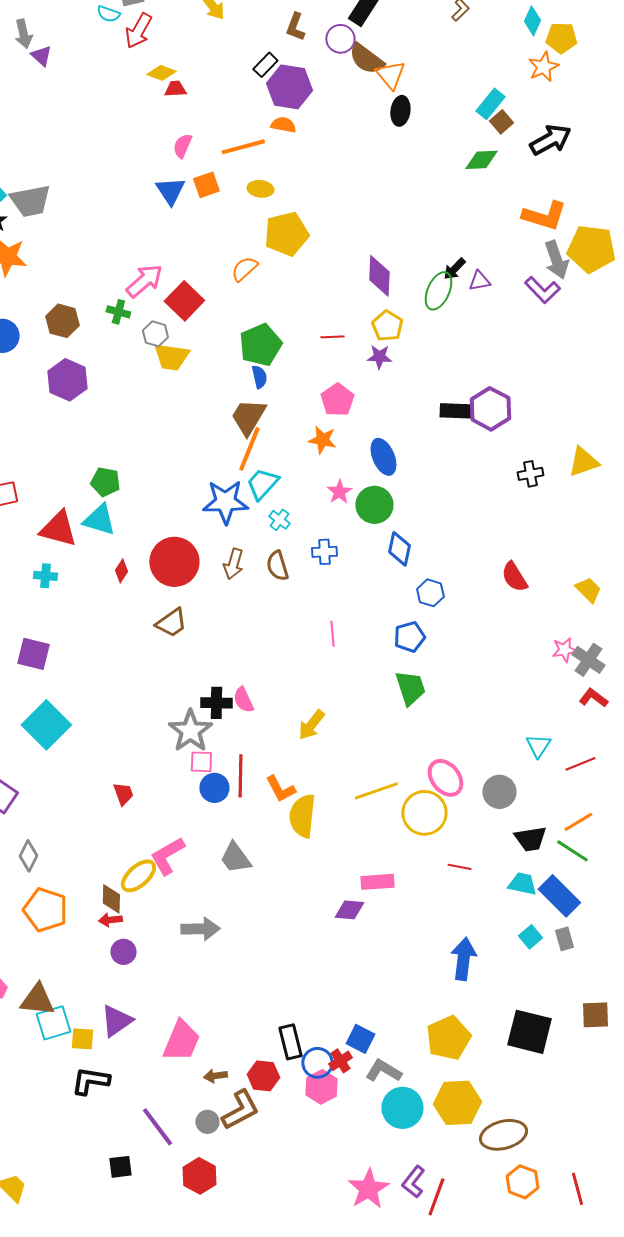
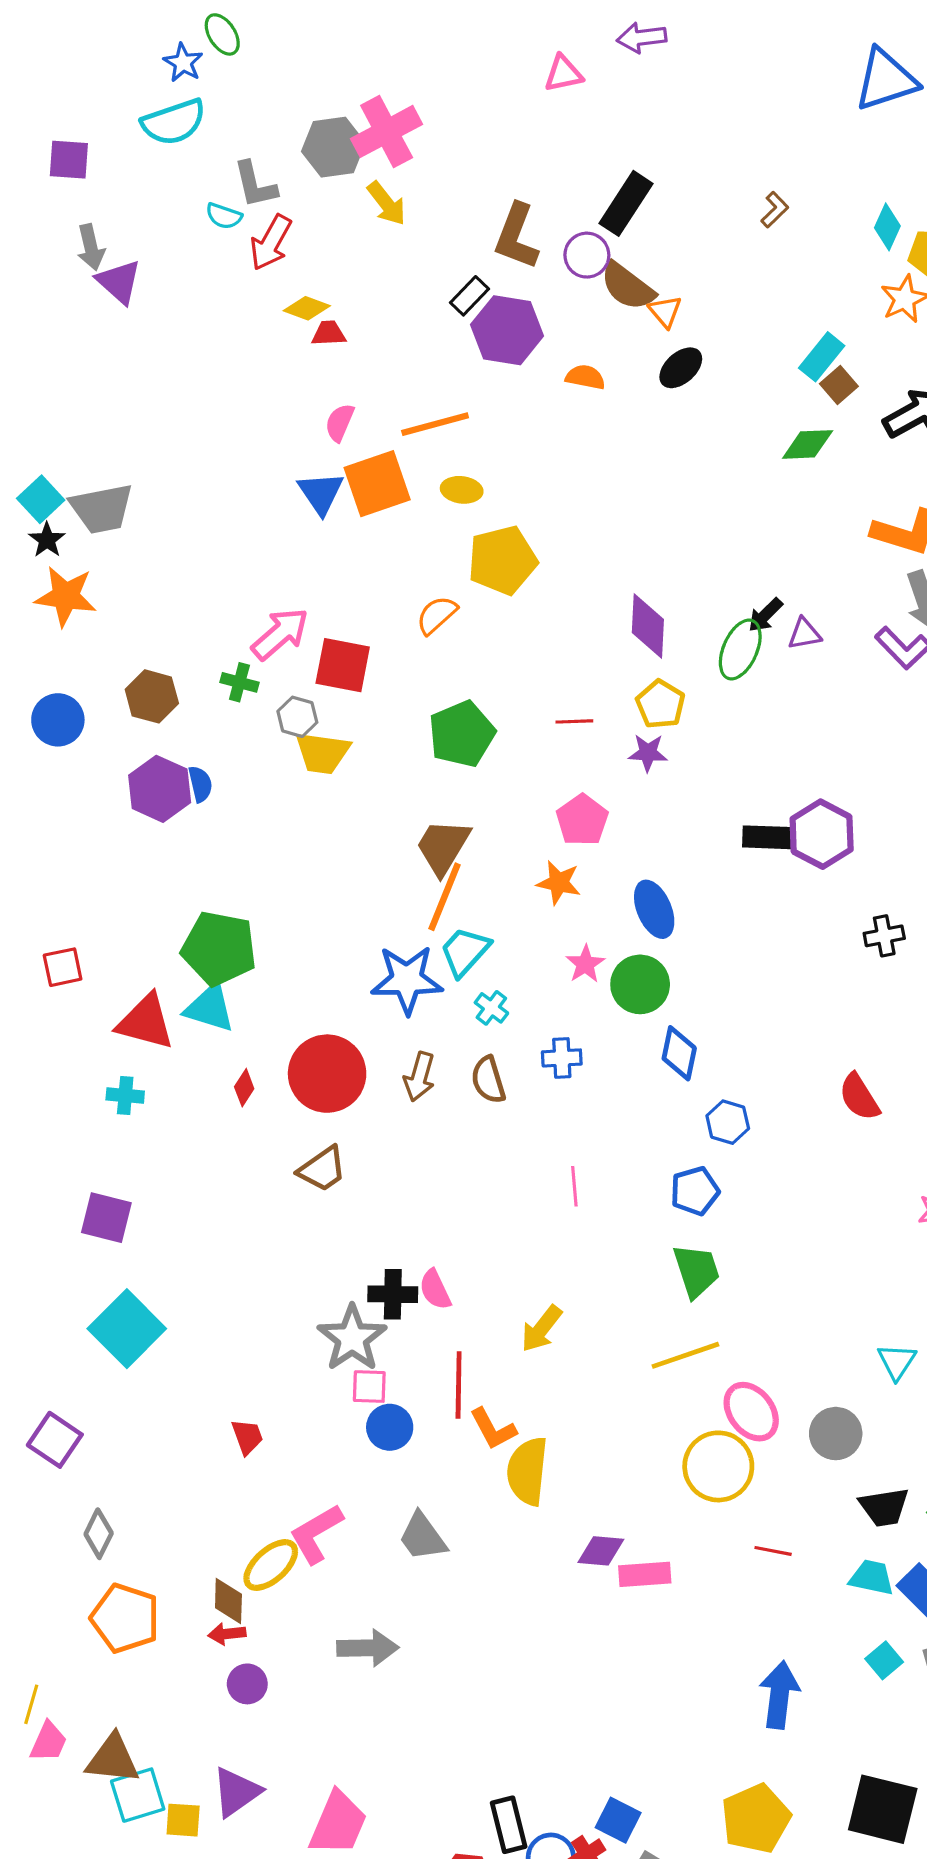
brown L-shape: (295, 27) -> (516, 236), size x1.5
purple triangle: (41, 56) -> (119, 282), size x1.4
orange triangle: (390, 75) -> (665, 311), size x0.7
black ellipse: (400, 111) -> (681, 368), turned 40
orange semicircle: (283, 125) -> (585, 377), moved
orange square: (206, 185) -> (377, 484), size x1.6
red square: (184, 301) -> (343, 665), turned -33
blue semicircle: (259, 377) -> (200, 784), moved
green pentagon: (105, 482) -> (219, 948), size x1.6
red line: (240, 776) -> (459, 1385), moved
yellow line: (376, 791) -> (685, 1355), moved
purple diamond: (349, 910) -> (601, 1551), moved

